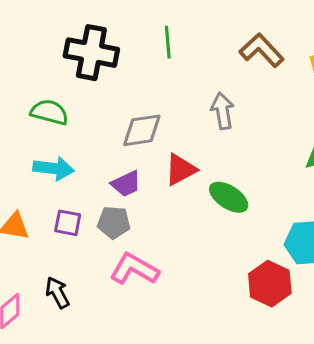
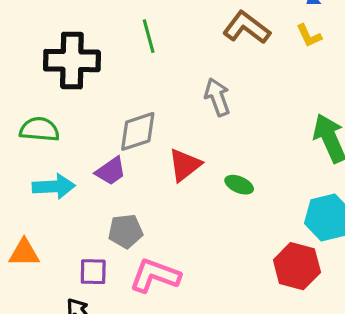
purple trapezoid: (126, 184) -> (111, 171), moved
green ellipse: (229, 197) -> (239, 185), size x0.7
purple square: (68, 223) -> (93, 272), moved

